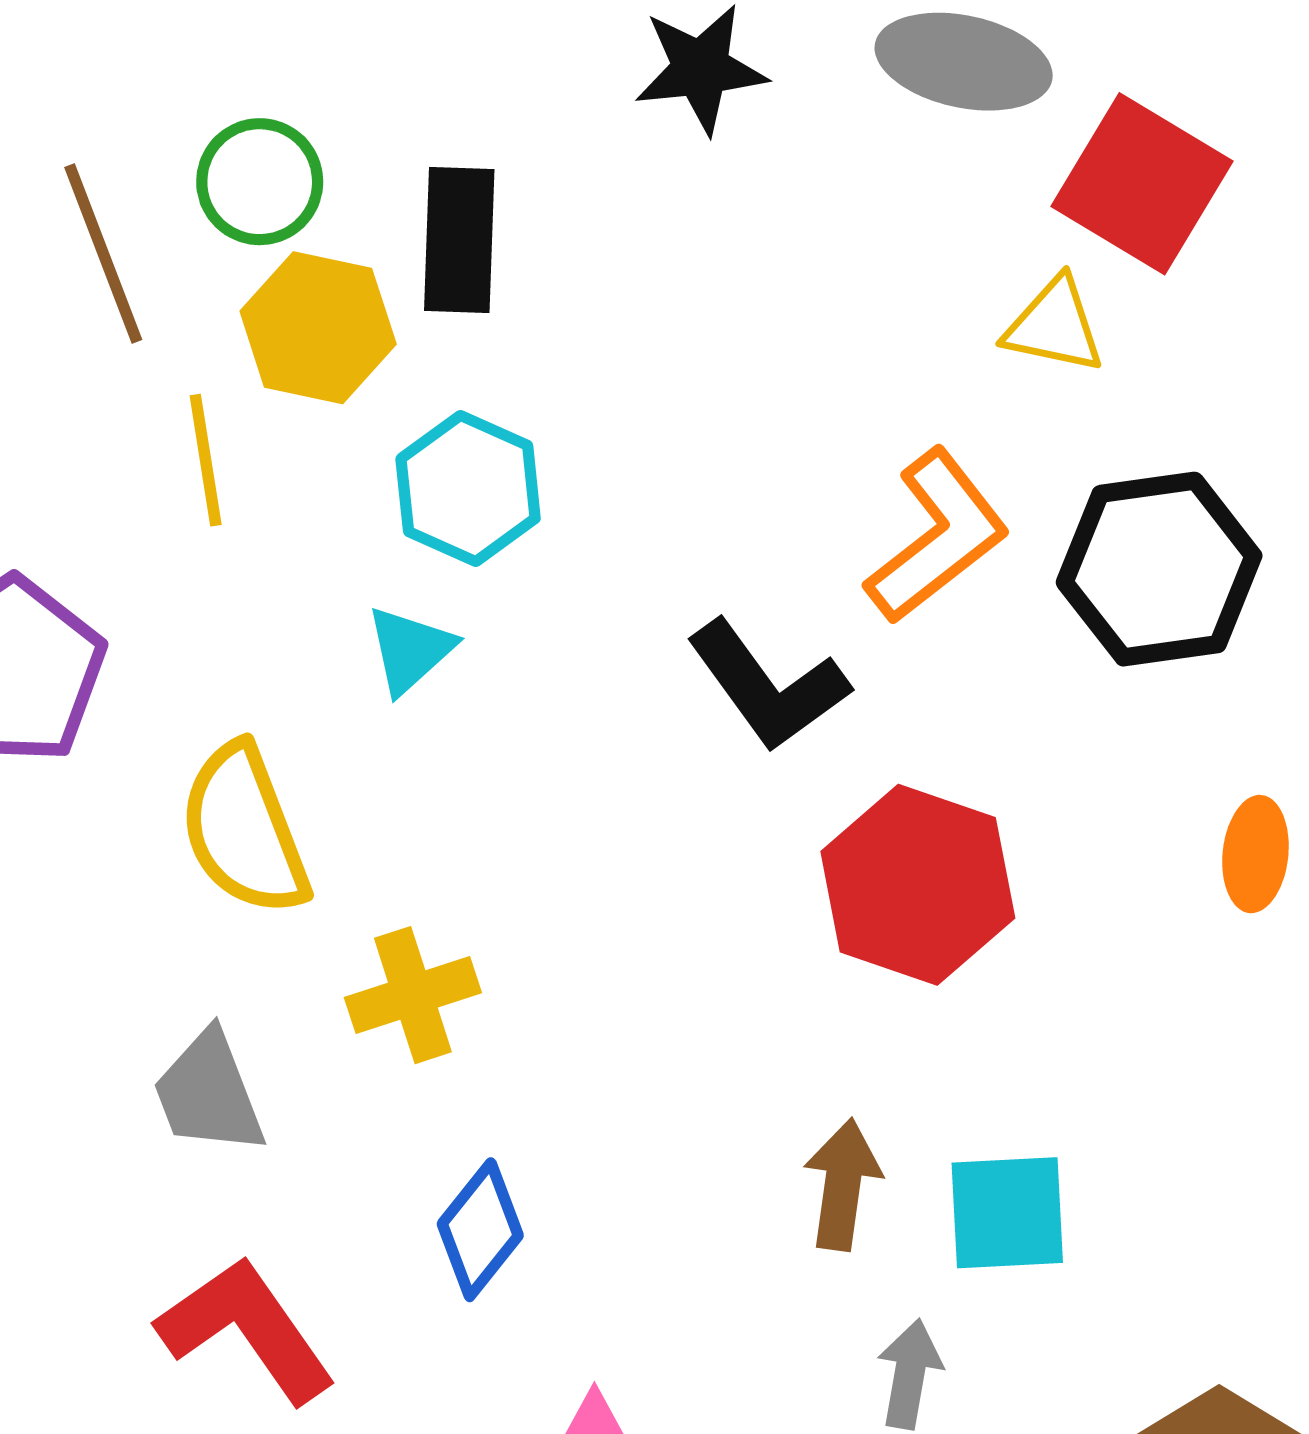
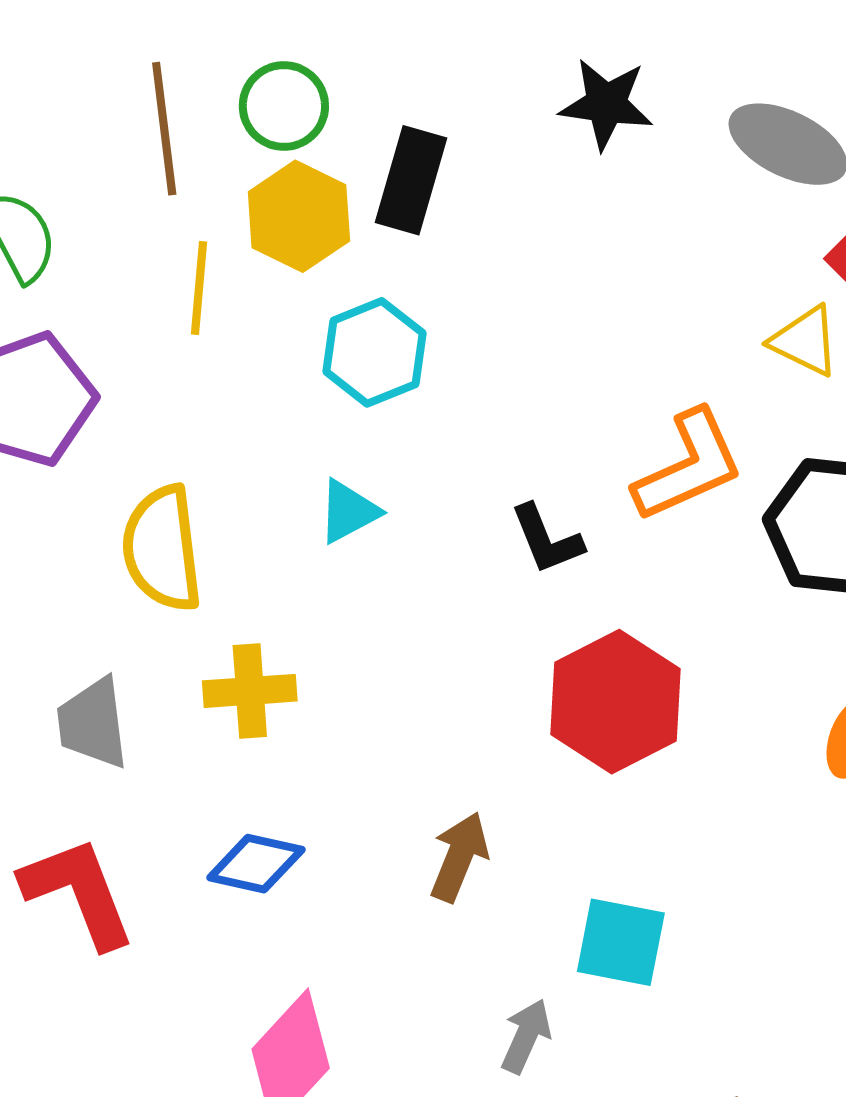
cyan triangle: (410, 650) -> (348, 511), moved
black L-shape: (768, 686) -> (547, 539), size x0.7
brown arrow: (842, 1185) -> (459, 857), moved
blue diamond: (480, 1230) -> (256, 864), turned 50

